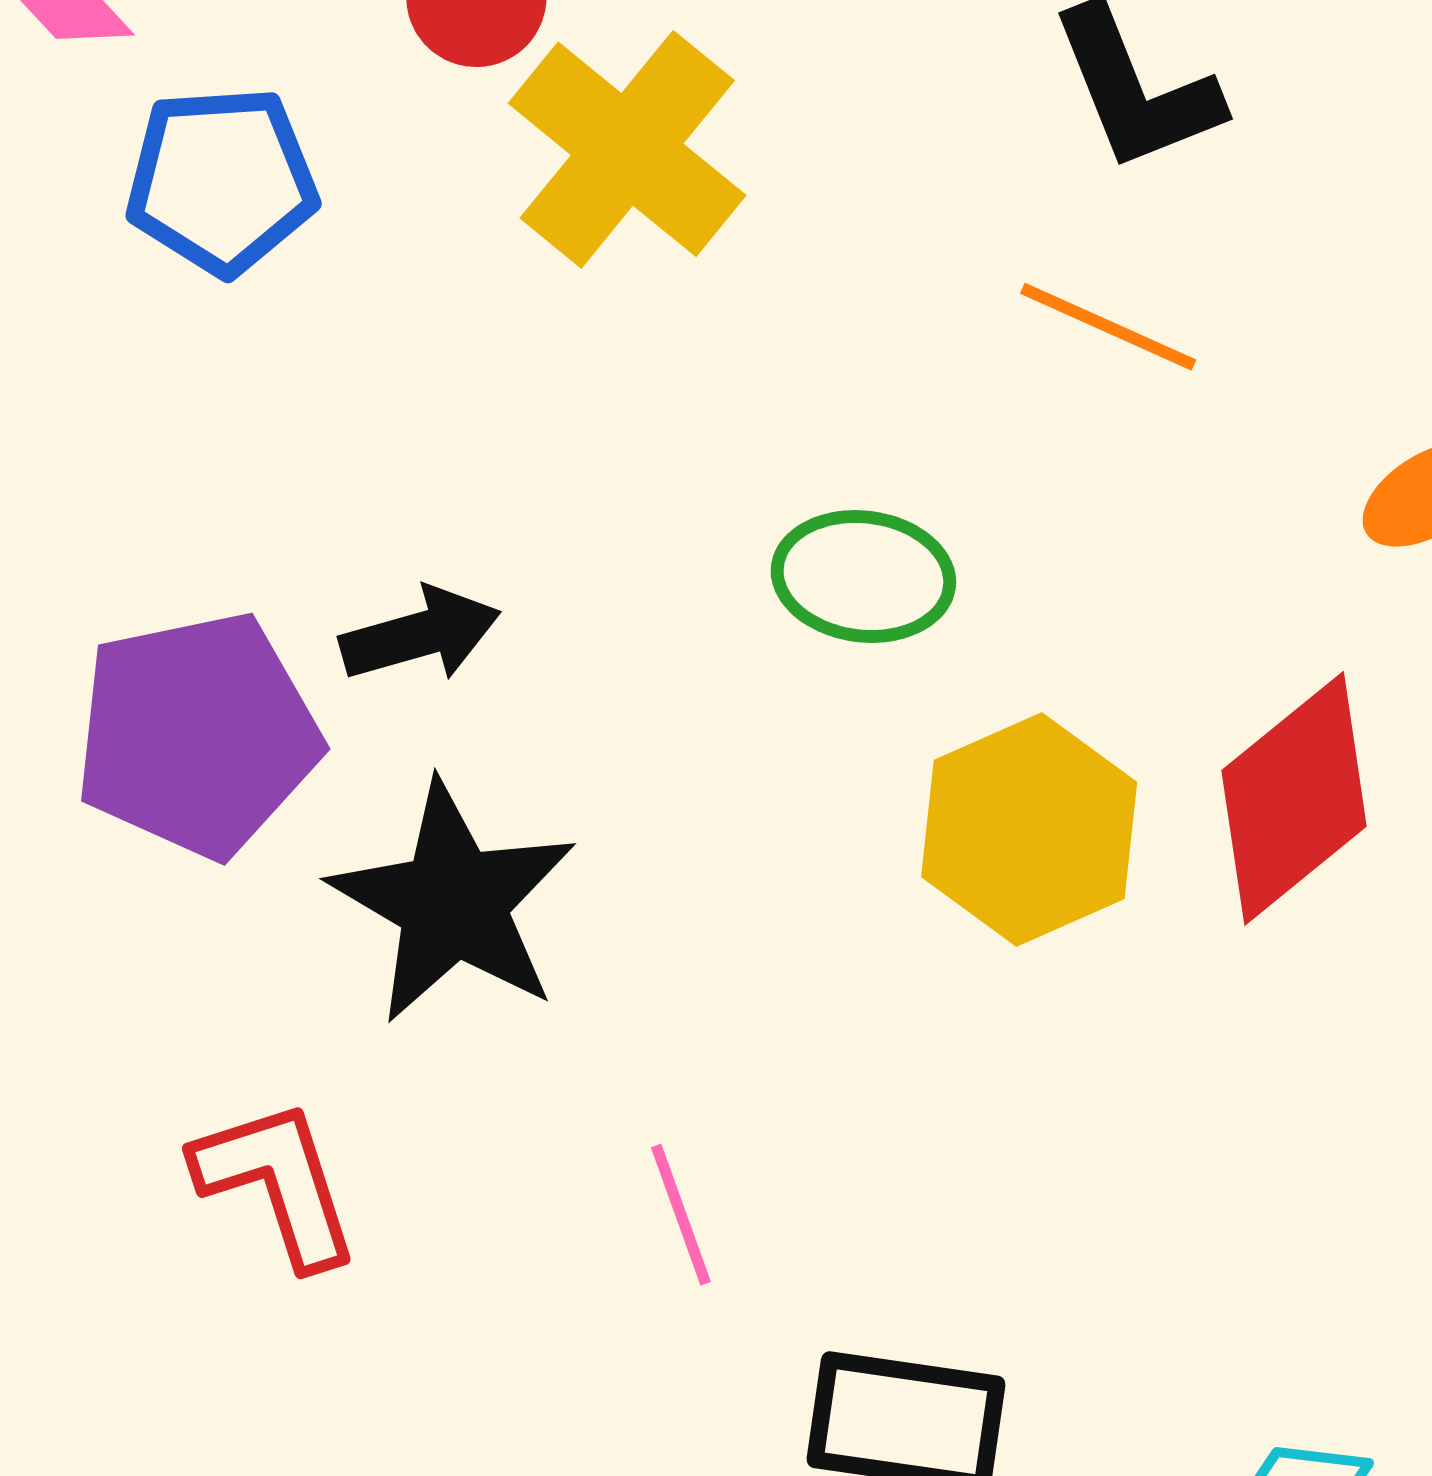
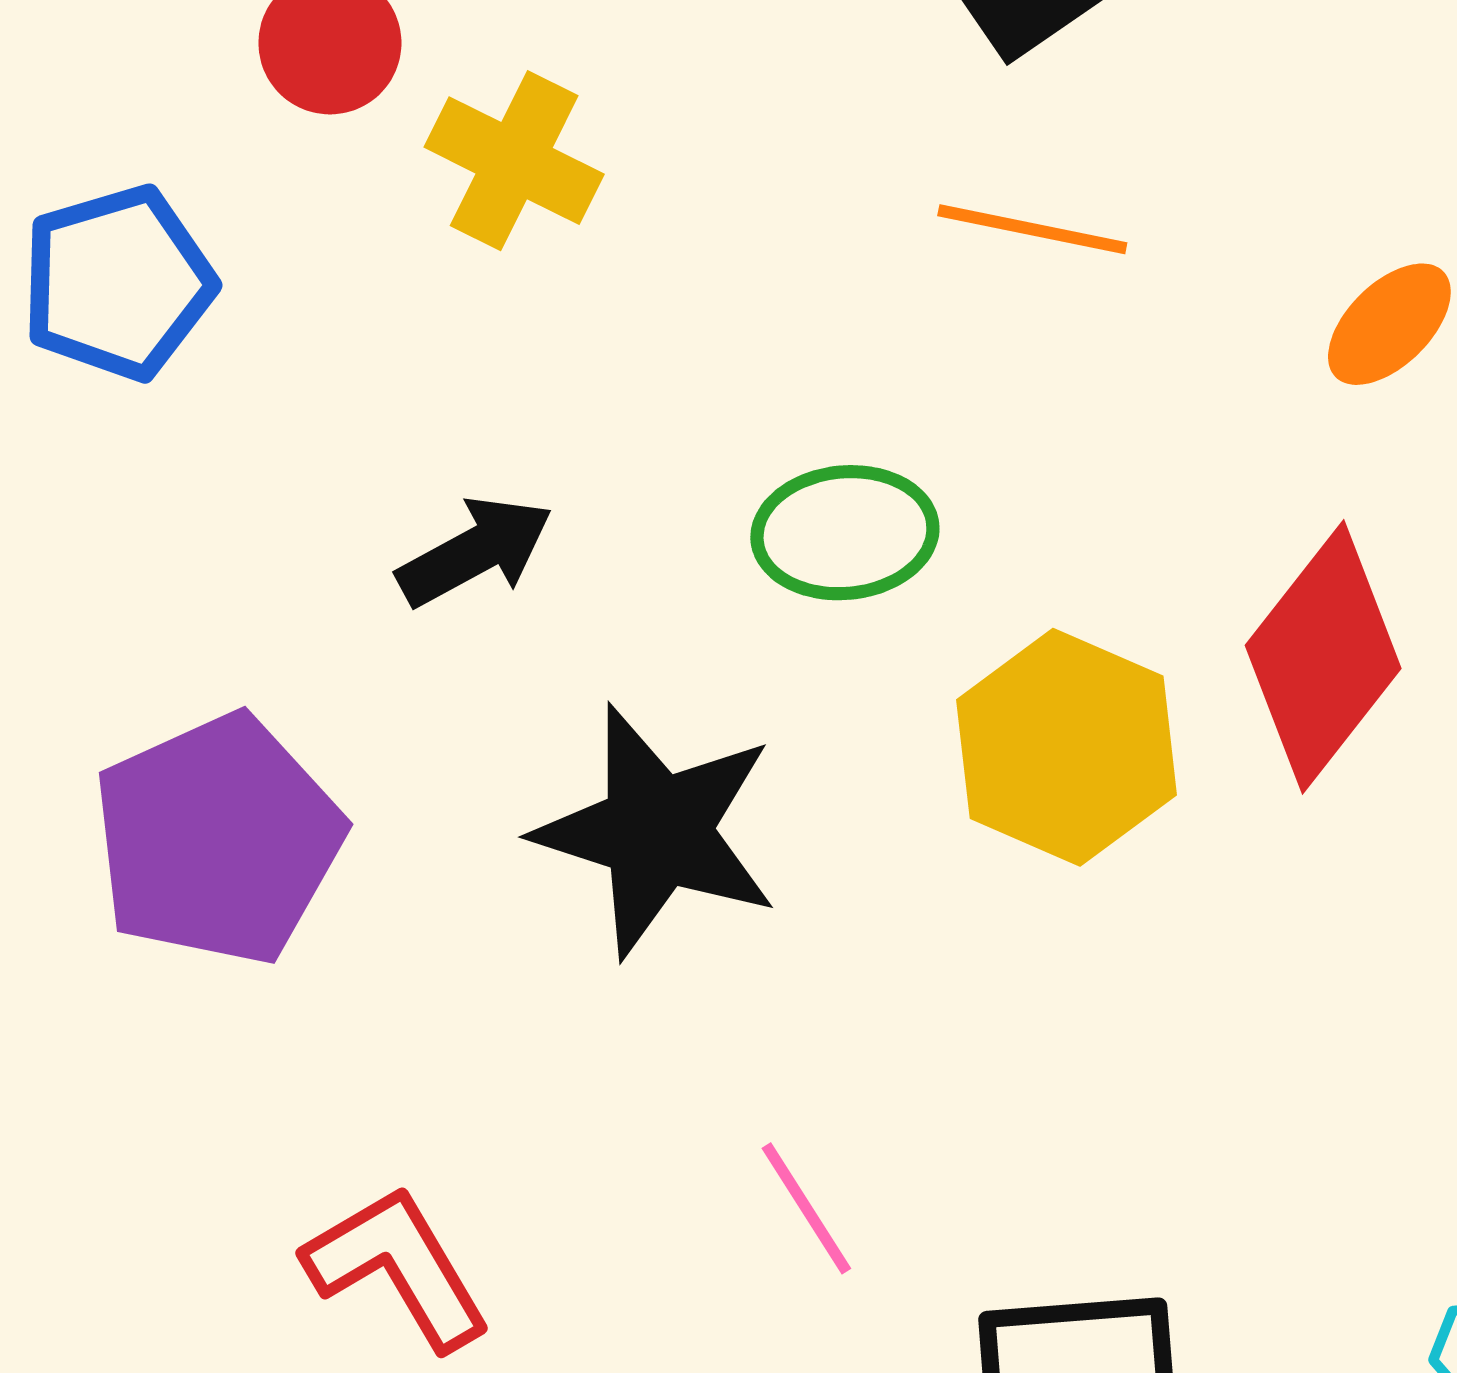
yellow cross: (627, 149) -> (514, 161), size x0.7
black arrow: (420, 635) -> (475, 552), moved
black star: (453, 903) -> (657, 831), moved

